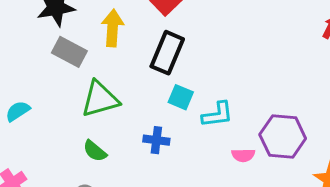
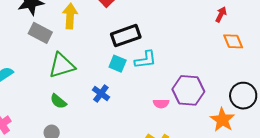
black rectangle: (167, 53) -> (126, 36), moved, turned 48
cyan L-shape: (217, 115) -> (145, 60), moved
blue cross: (156, 140) -> (101, 94), turned 30

